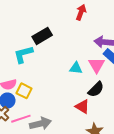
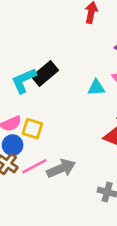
black rectangle: (42, 36) -> (45, 74), moved

